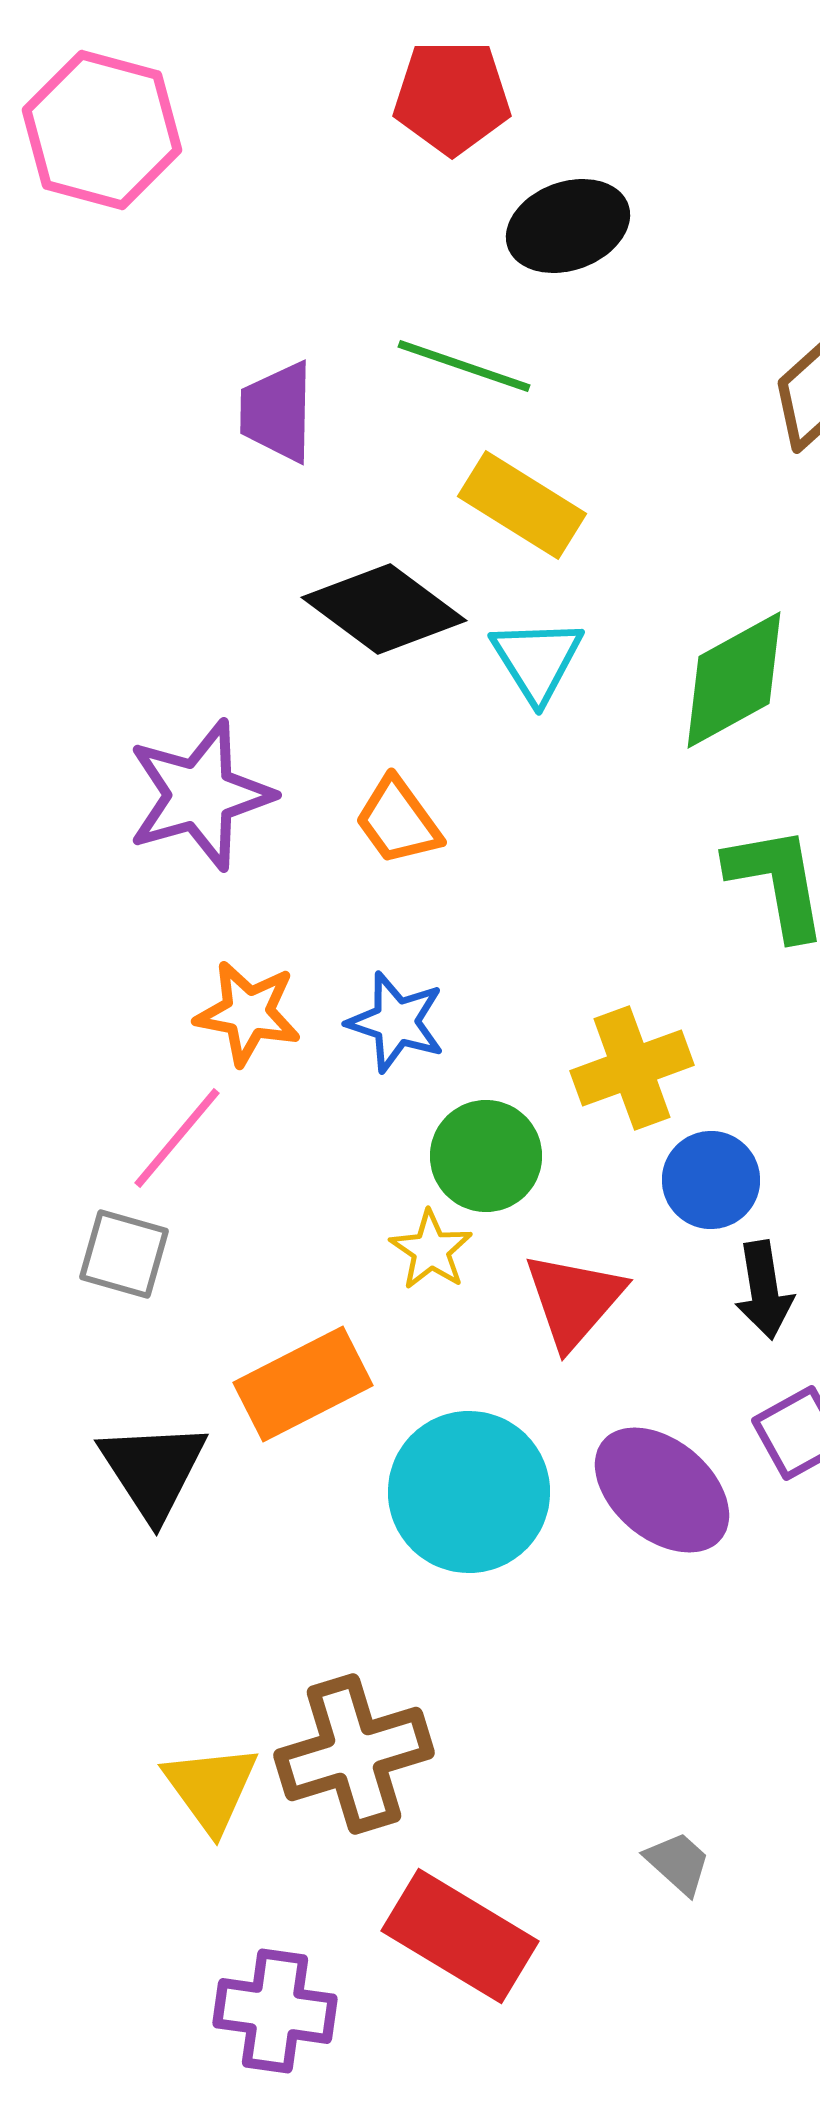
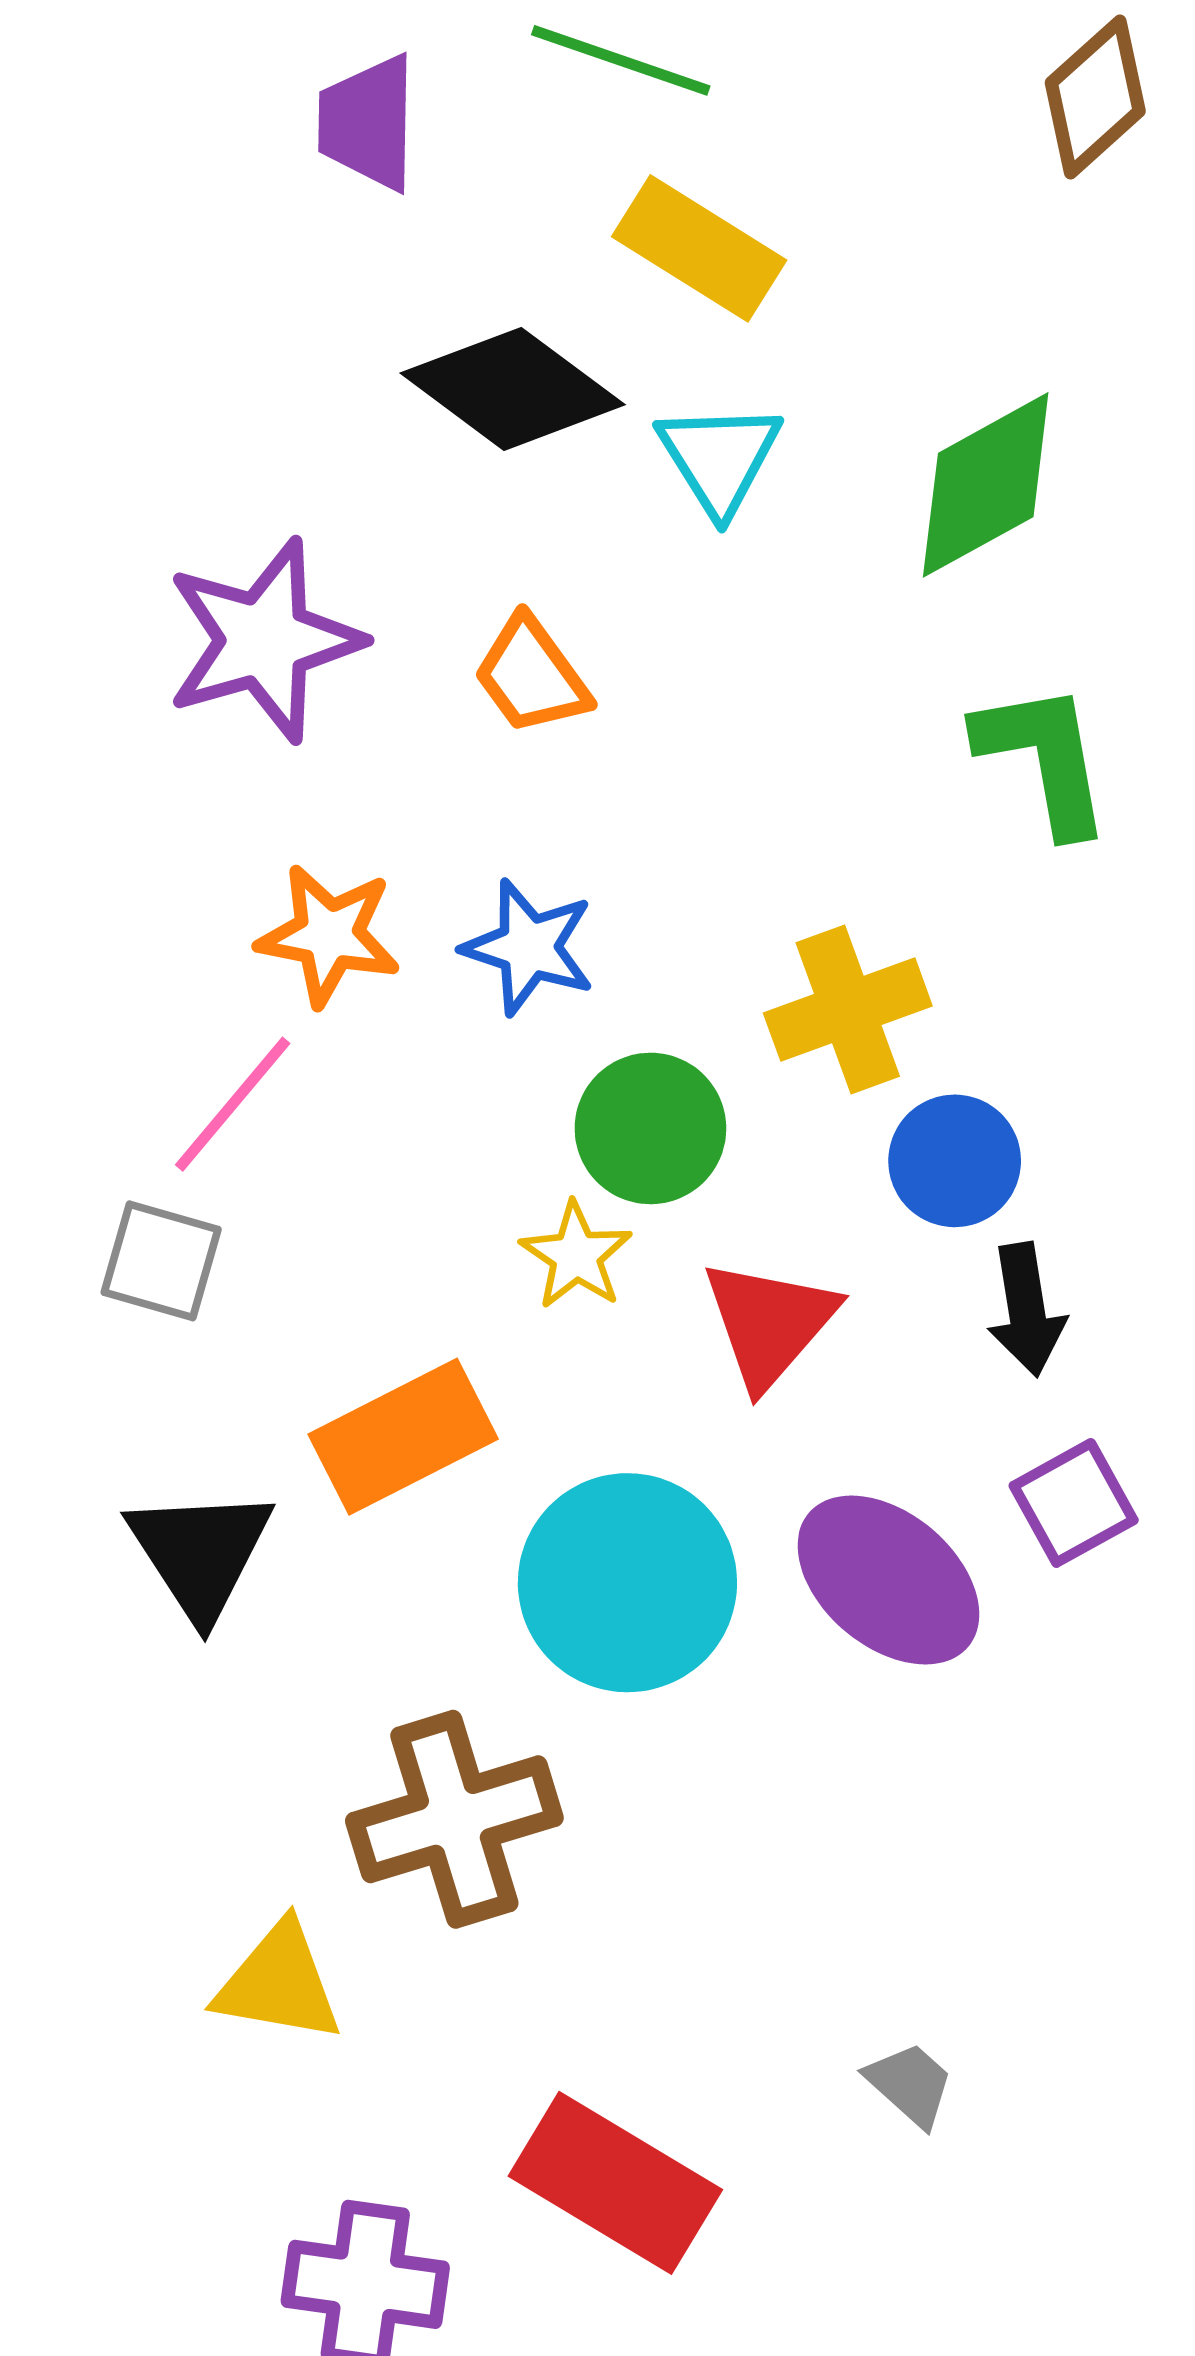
brown cross: (354, 1754) -> (454, 1819), moved
yellow triangle: (211, 1788) -> (279, 1983), turned -44

